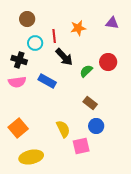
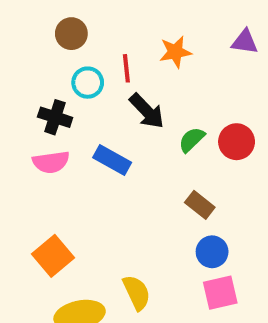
red circle: (108, 62) -> (237, 142), moved
yellow semicircle: (63, 129) -> (137, 293), moved
pink square: (81, 146) -> (220, 293), moved

